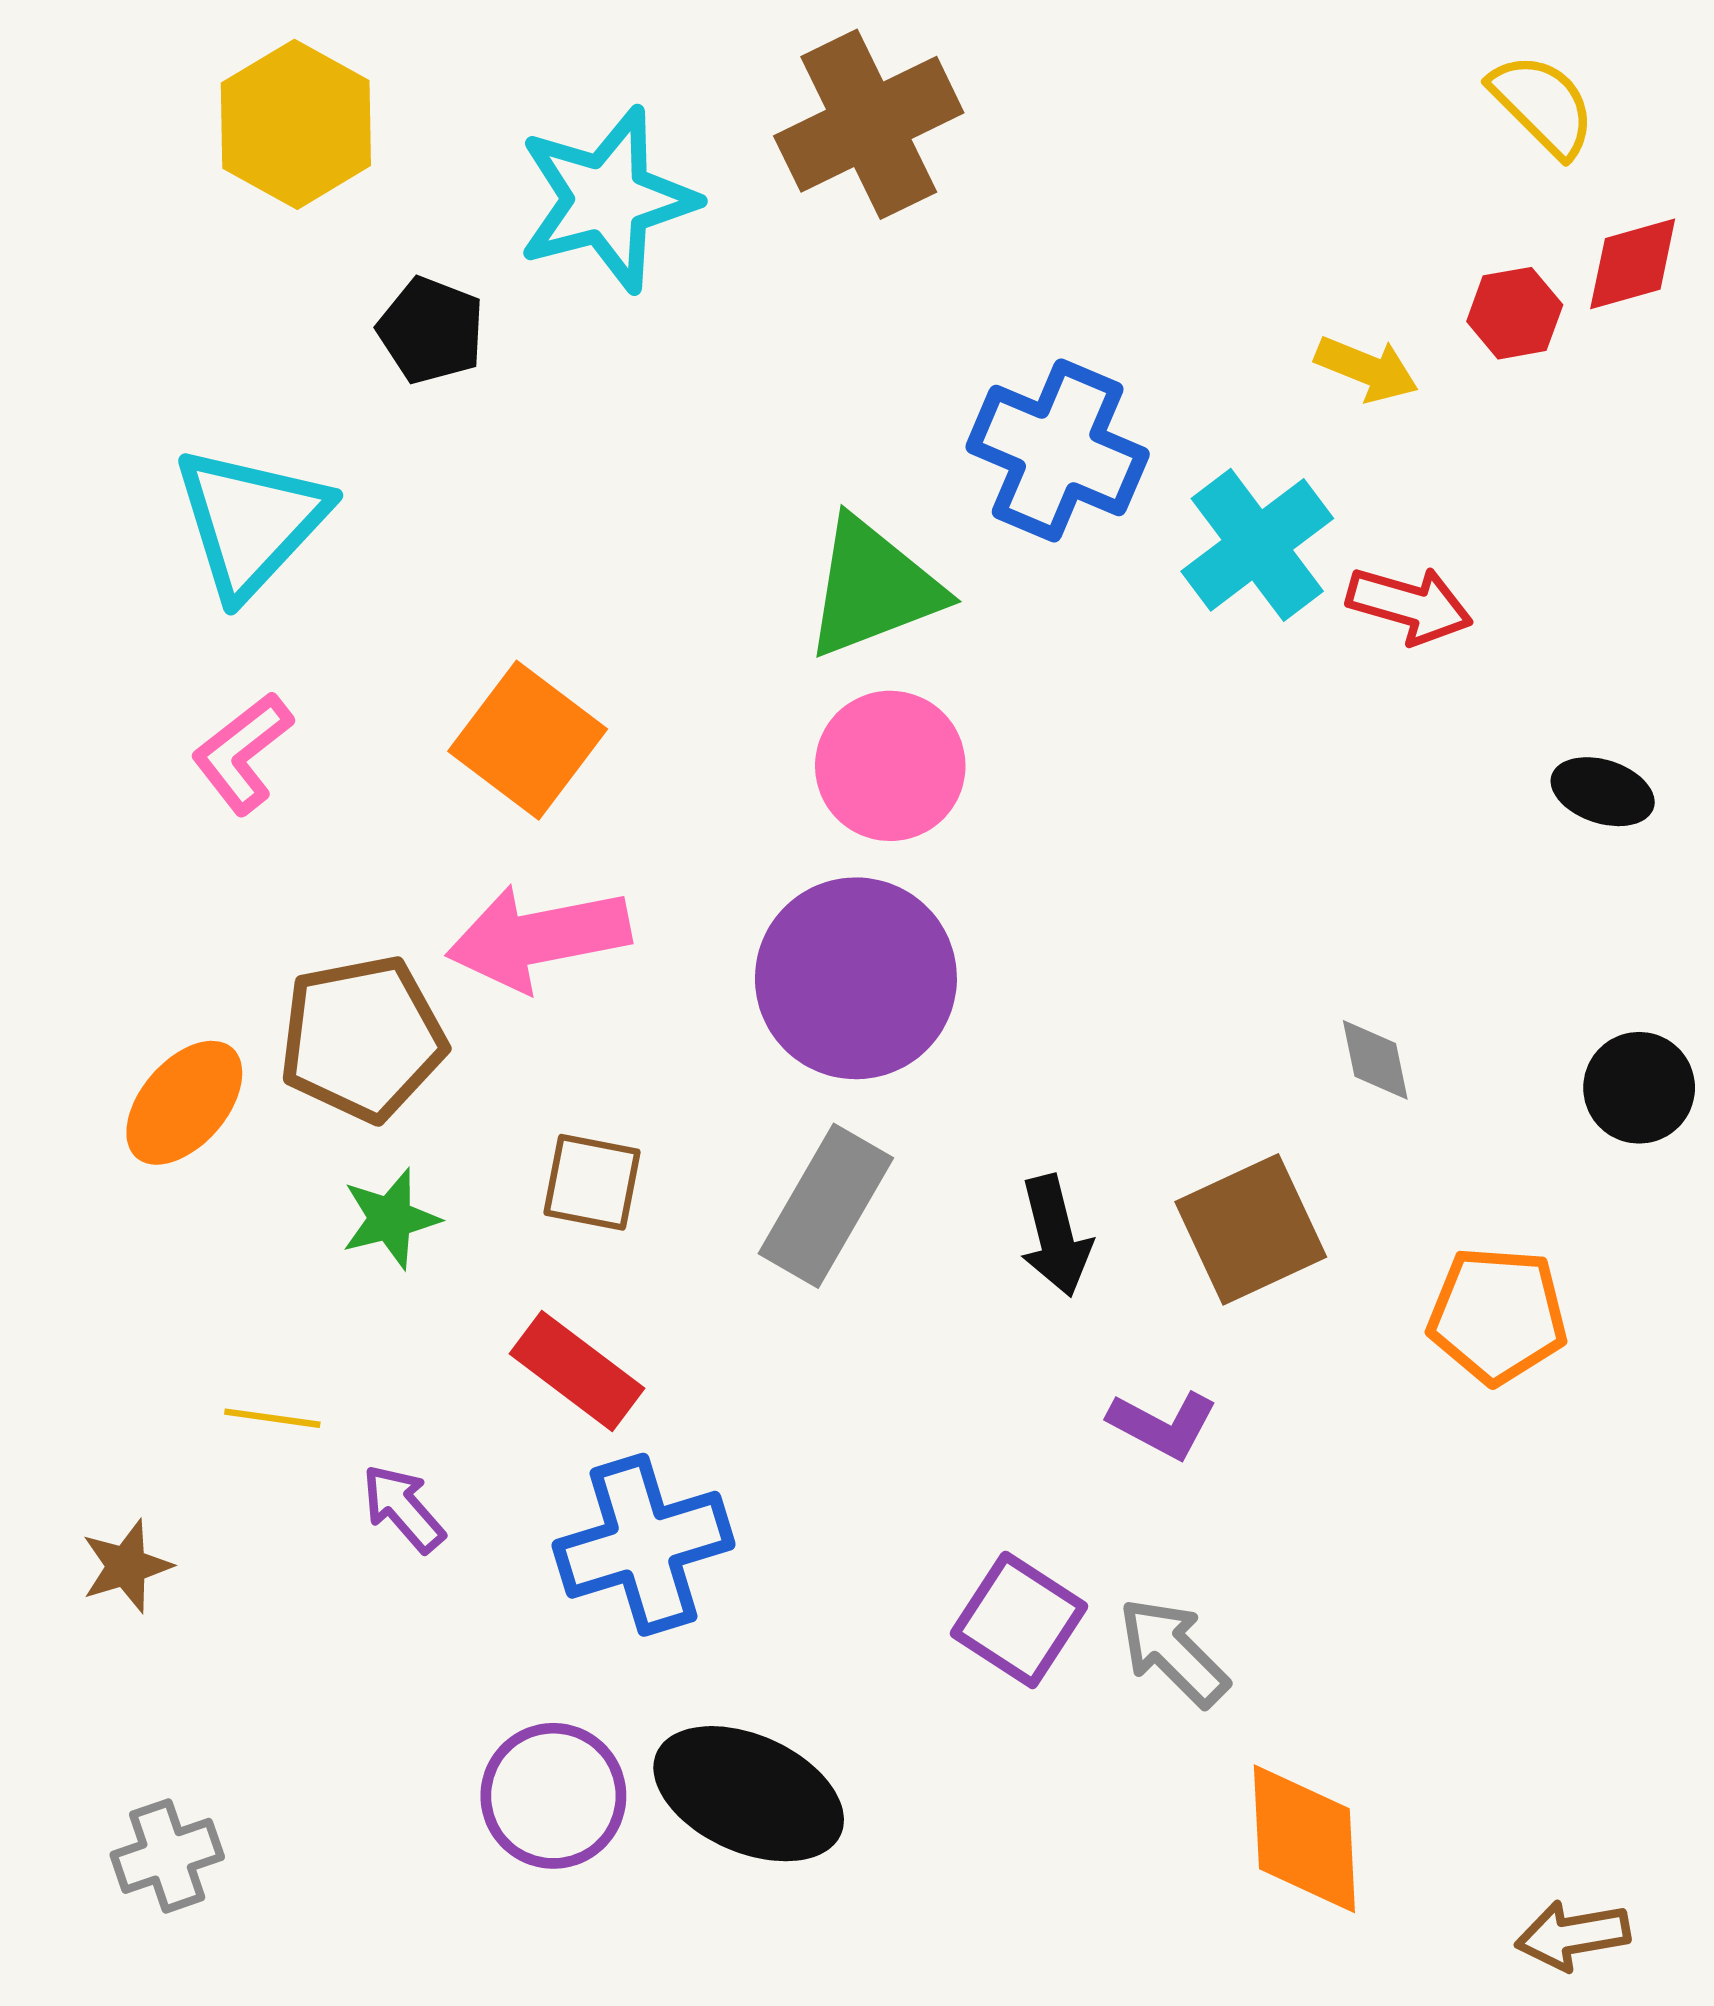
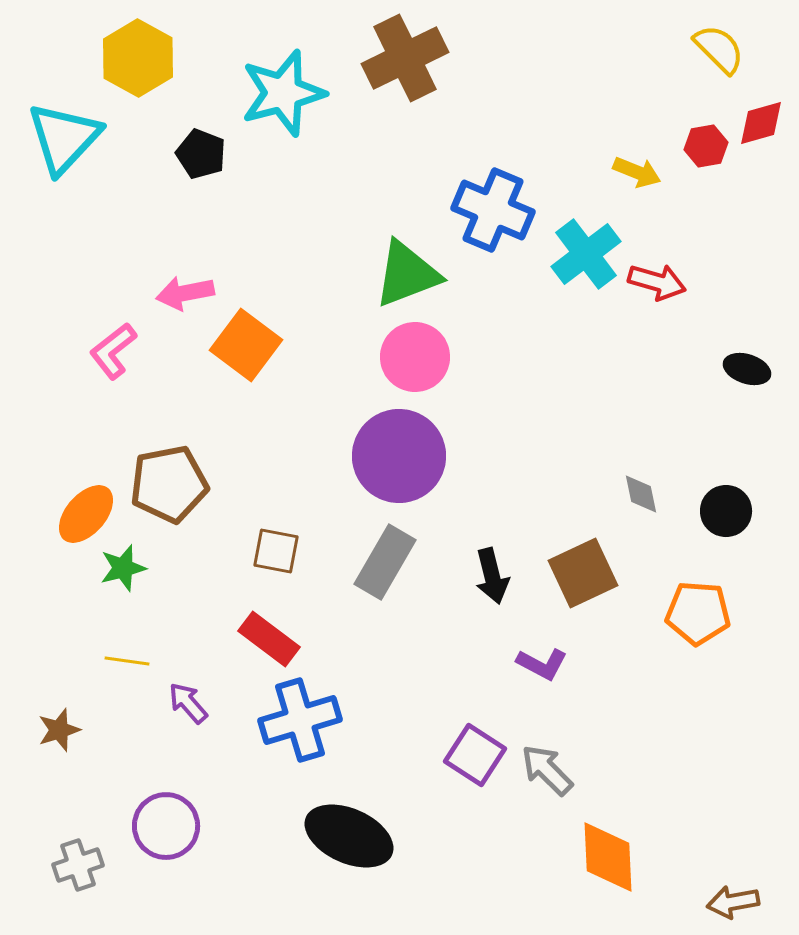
cyan triangle: (251, 521) -> (64, 138), moved
pink arrow: (538, 938) -> (185, 293), moved, size x0.7
black circle: (1639, 1088) -> (726, 511), moved
green star: (390, 1219) -> (123, 568), moved
purple circle: (553, 1796) -> (166, 826), moved

